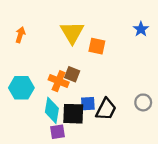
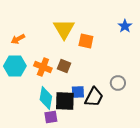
orange arrow: (20, 35) -> (18, 39), moved, turned -136
orange cross: (59, 81) -> (43, 67), moved
cyan hexagon: (21, 88) -> (15, 66), moved
gray circle: (143, 102) -> (118, 83), moved

